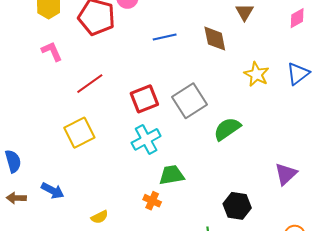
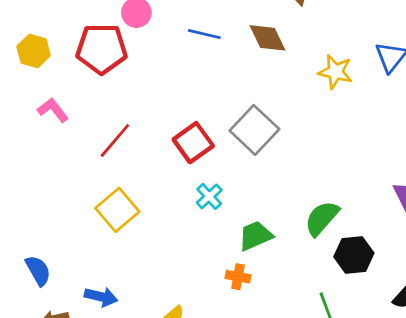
blue line: (165, 37) -> (204, 34), moved, turned 40
green semicircle: (227, 129) -> (322, 218), moved
cyan cross: (146, 139) -> (209, 196), size x0.7

